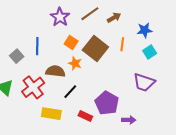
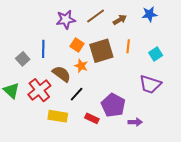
purple star: (60, 17) -> (66, 20), turned 30
blue star: (145, 30) -> (150, 14), moved
brown square: (95, 48) -> (101, 51), turned 35
brown semicircle: (55, 71) -> (62, 74), turned 30

